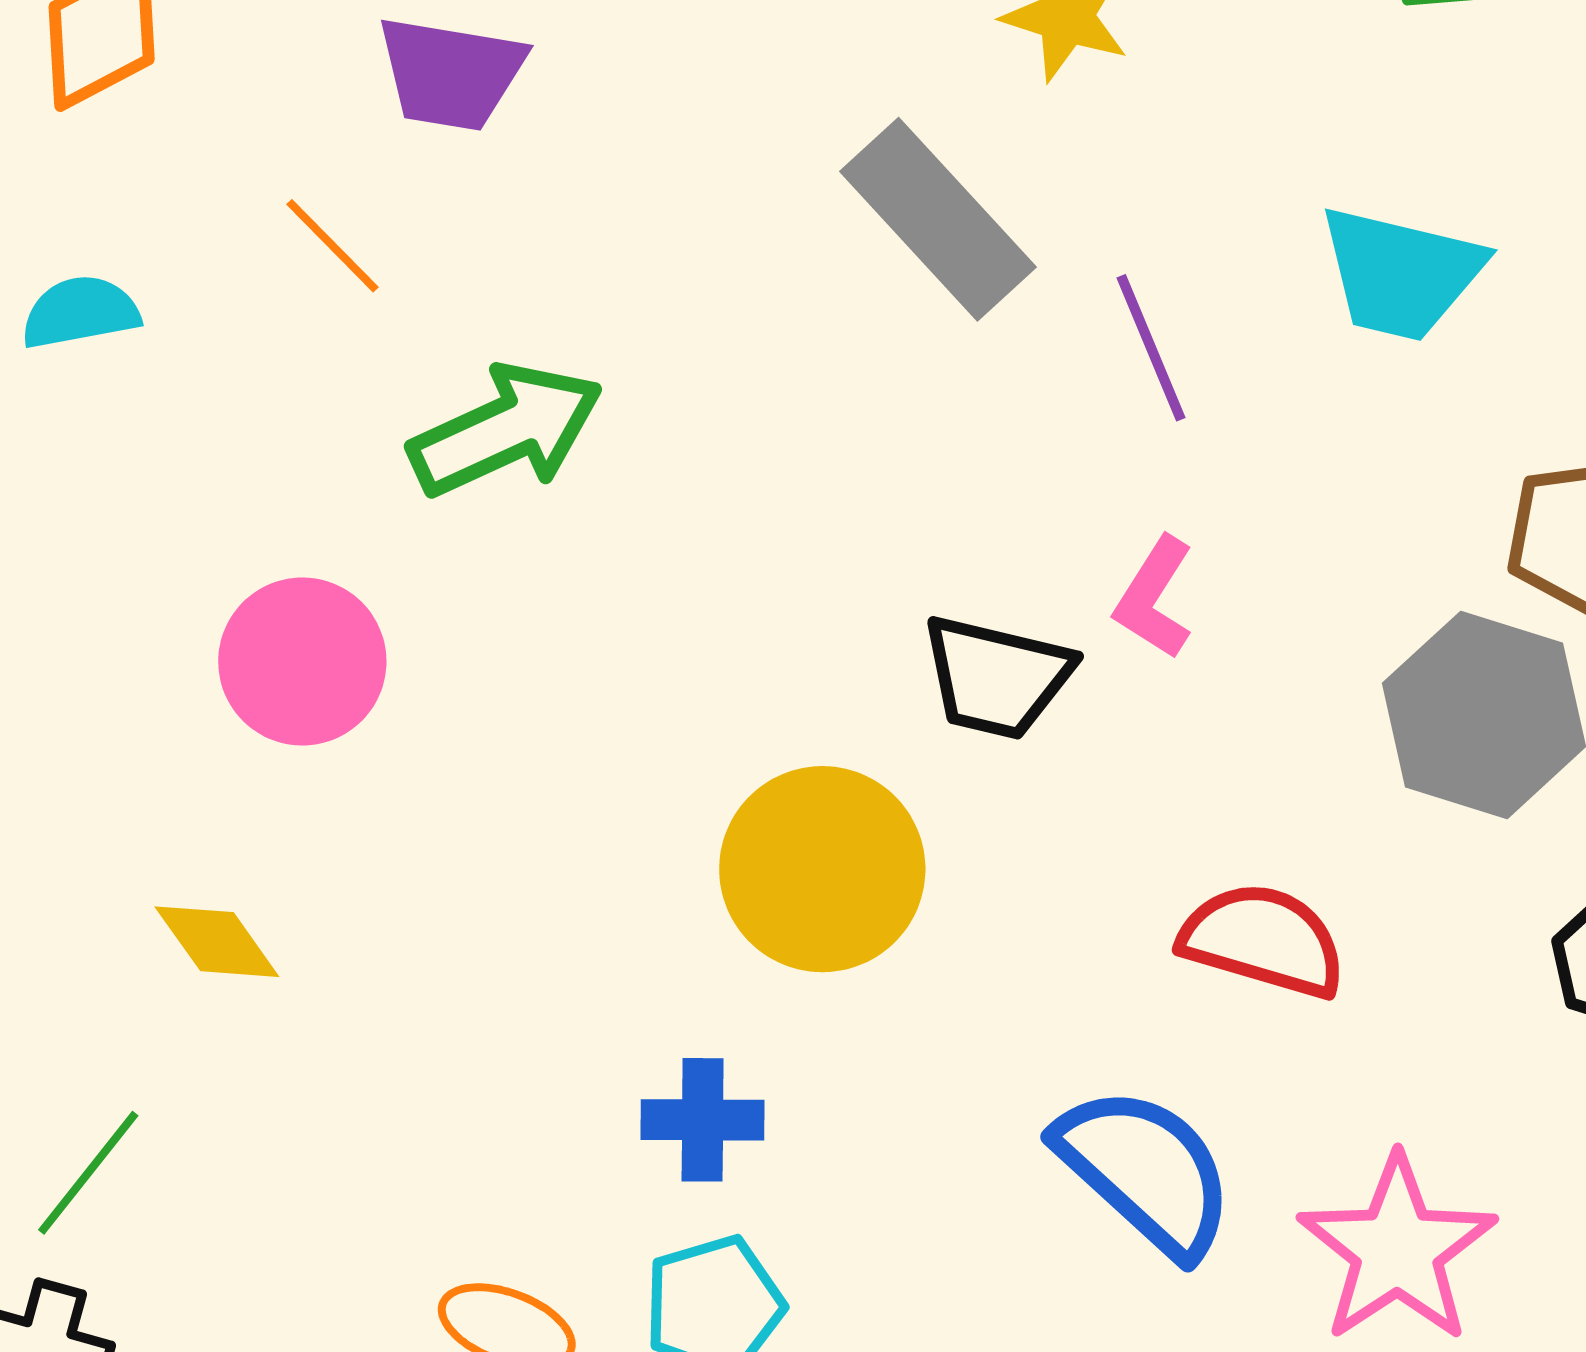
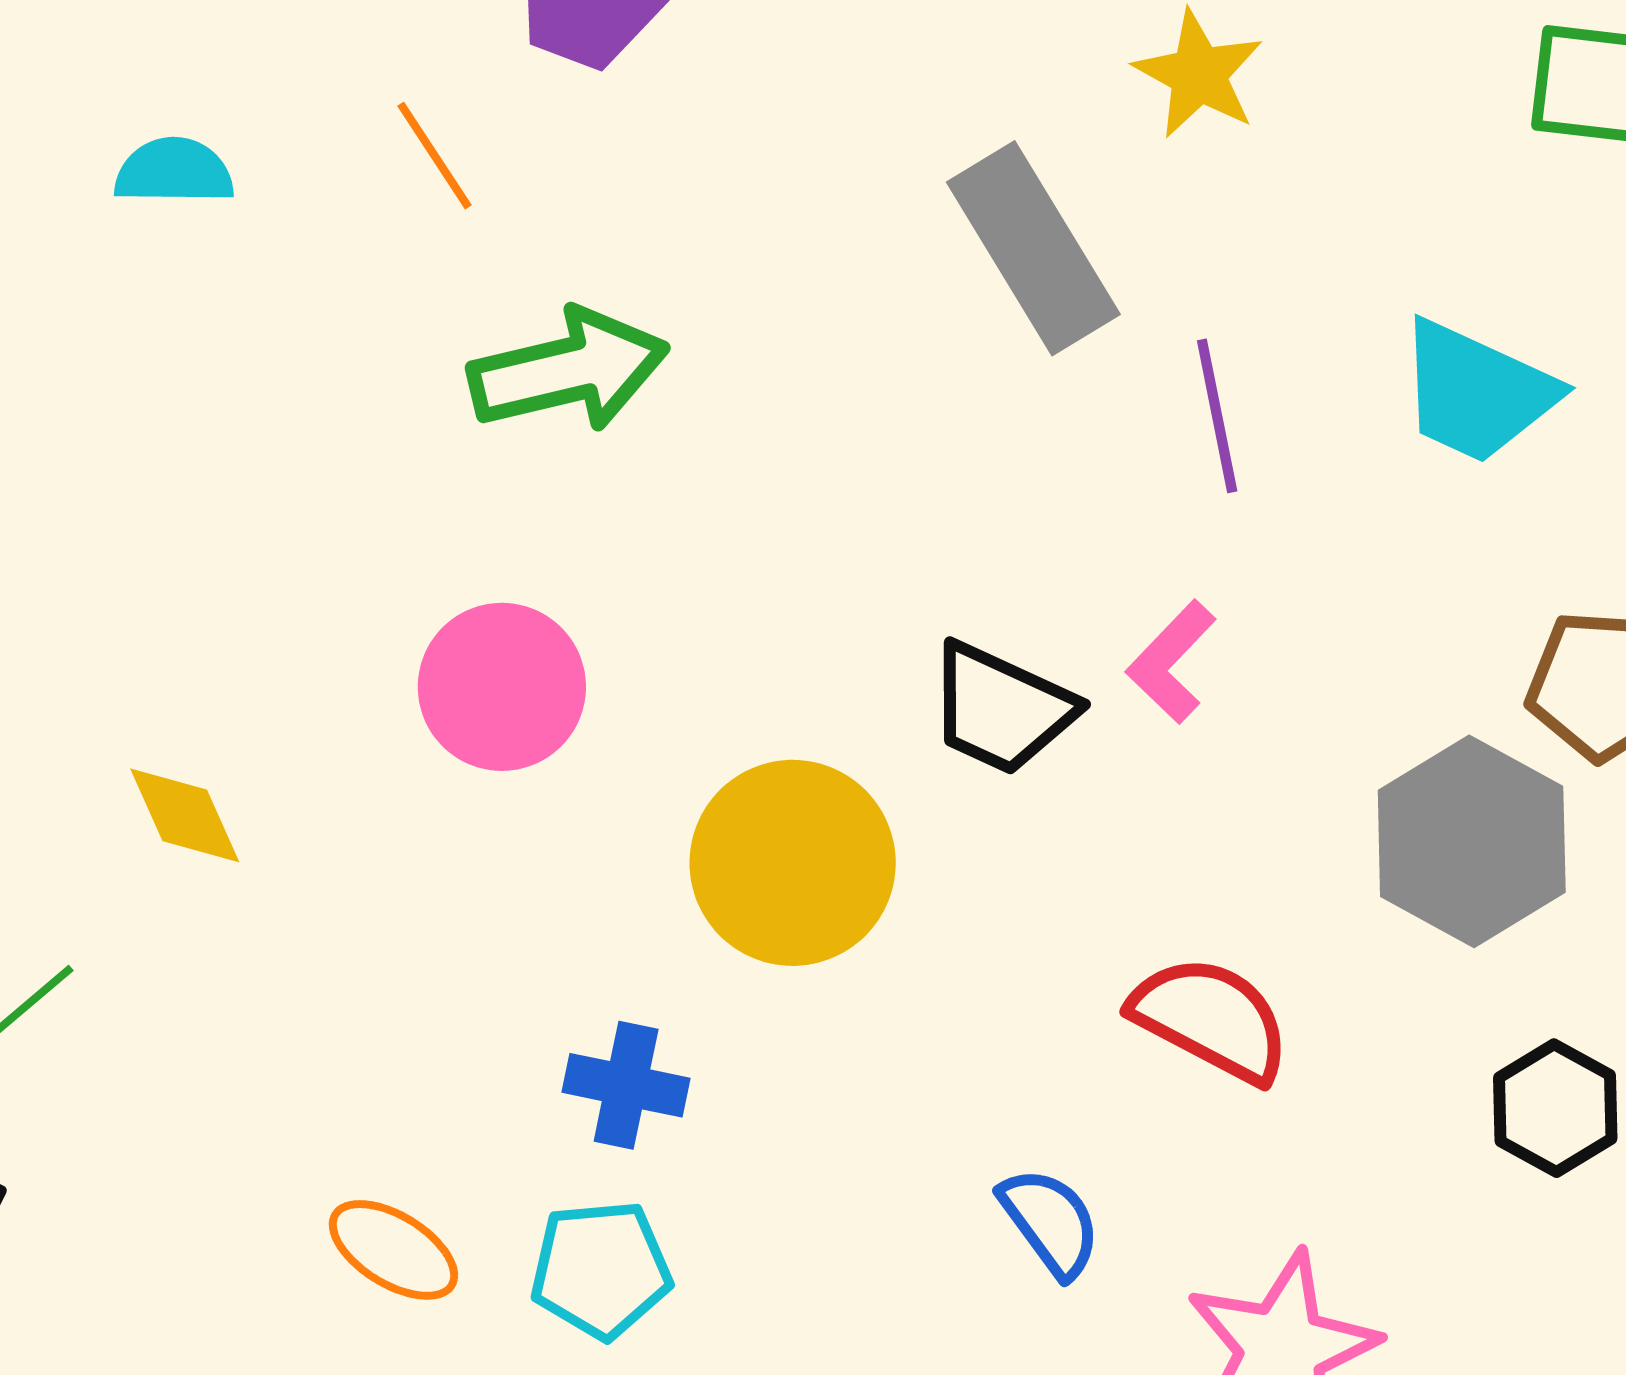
pink circle: (302, 662) -> (502, 687), moved
blue semicircle: (1145, 1171) -> (1050, 1222), size x0.6

